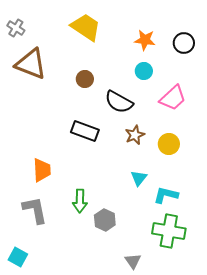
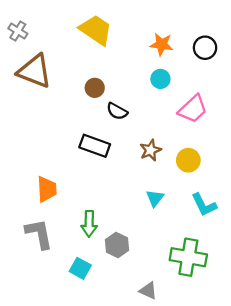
black semicircle: (119, 102) -> (117, 111), moved, size x0.7
cyan L-shape: (166, 195) -> (204, 205), moved, turned -130
cyan square: (18, 257) -> (80, 268), moved
gray triangle: (133, 261) -> (148, 291), turned -30

